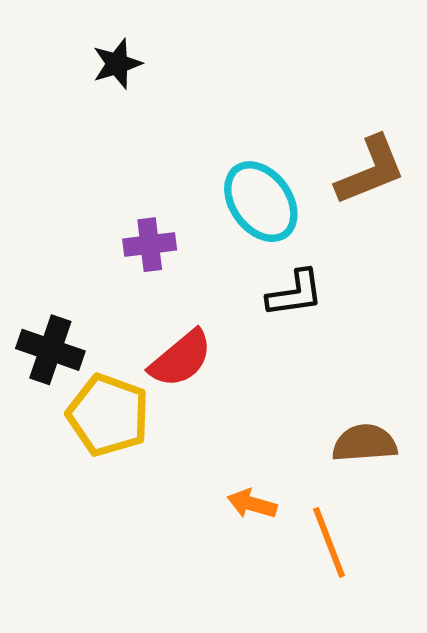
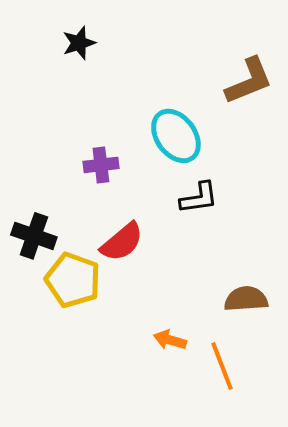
brown L-shape: (371, 170) -> (249, 81), moved

